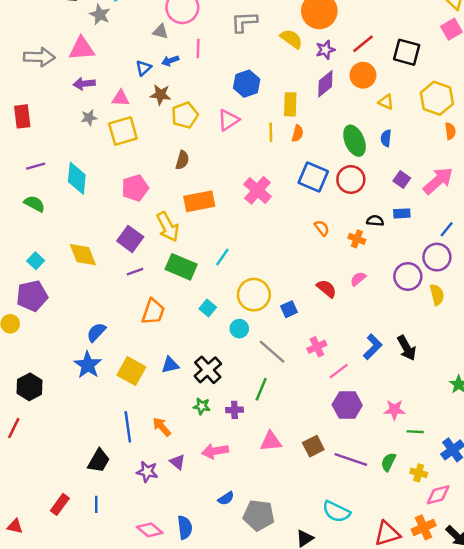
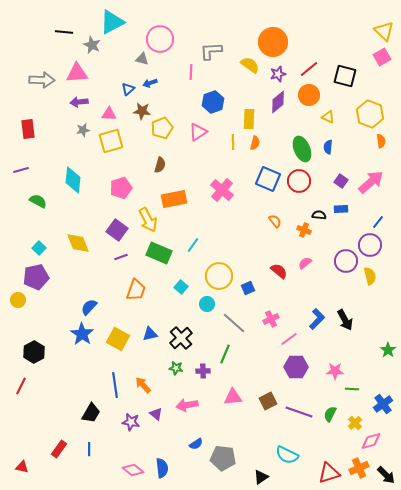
pink line: (198, 49) -> (191, 72), moved
purple line: (36, 166) -> (21, 170), moved
yellow cross: (419, 473) -> (355, 423), turned 32

